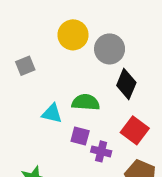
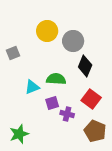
cyan triangle: (52, 114) -> (32, 87), turned -35
purple square: (80, 136) -> (52, 103), turned -32

